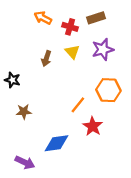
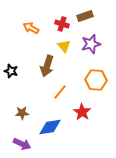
orange arrow: (43, 18) -> (31, 28), moved
brown arrow: (46, 59) -> (47, 66), moved, size x1.5
orange line: (78, 105) -> (60, 92), moved
brown star: (24, 112) -> (22, 113), moved

